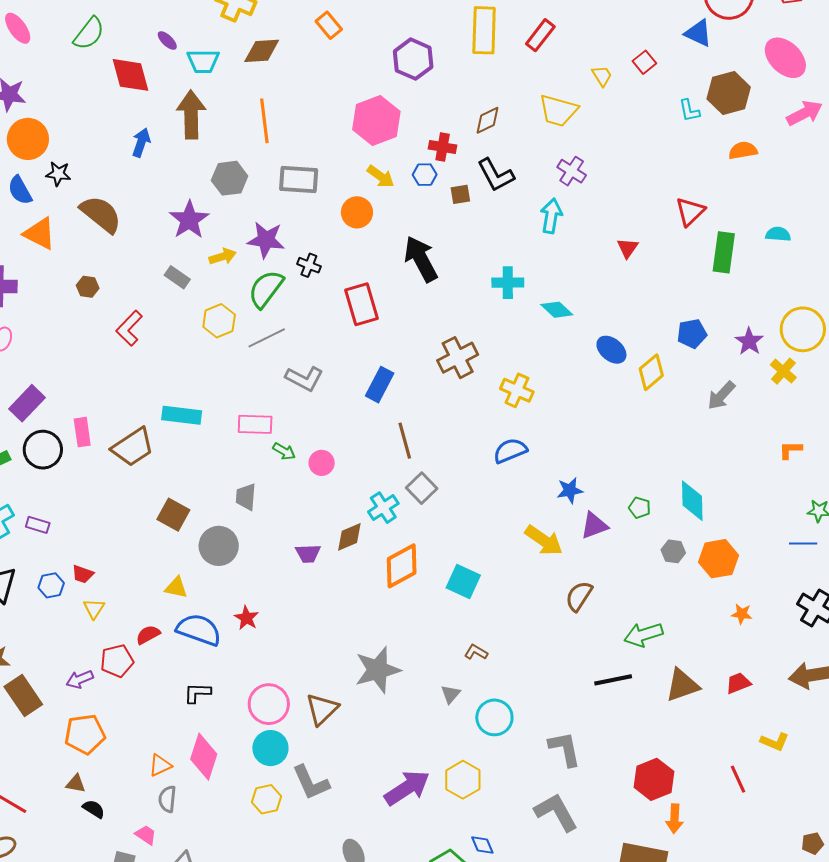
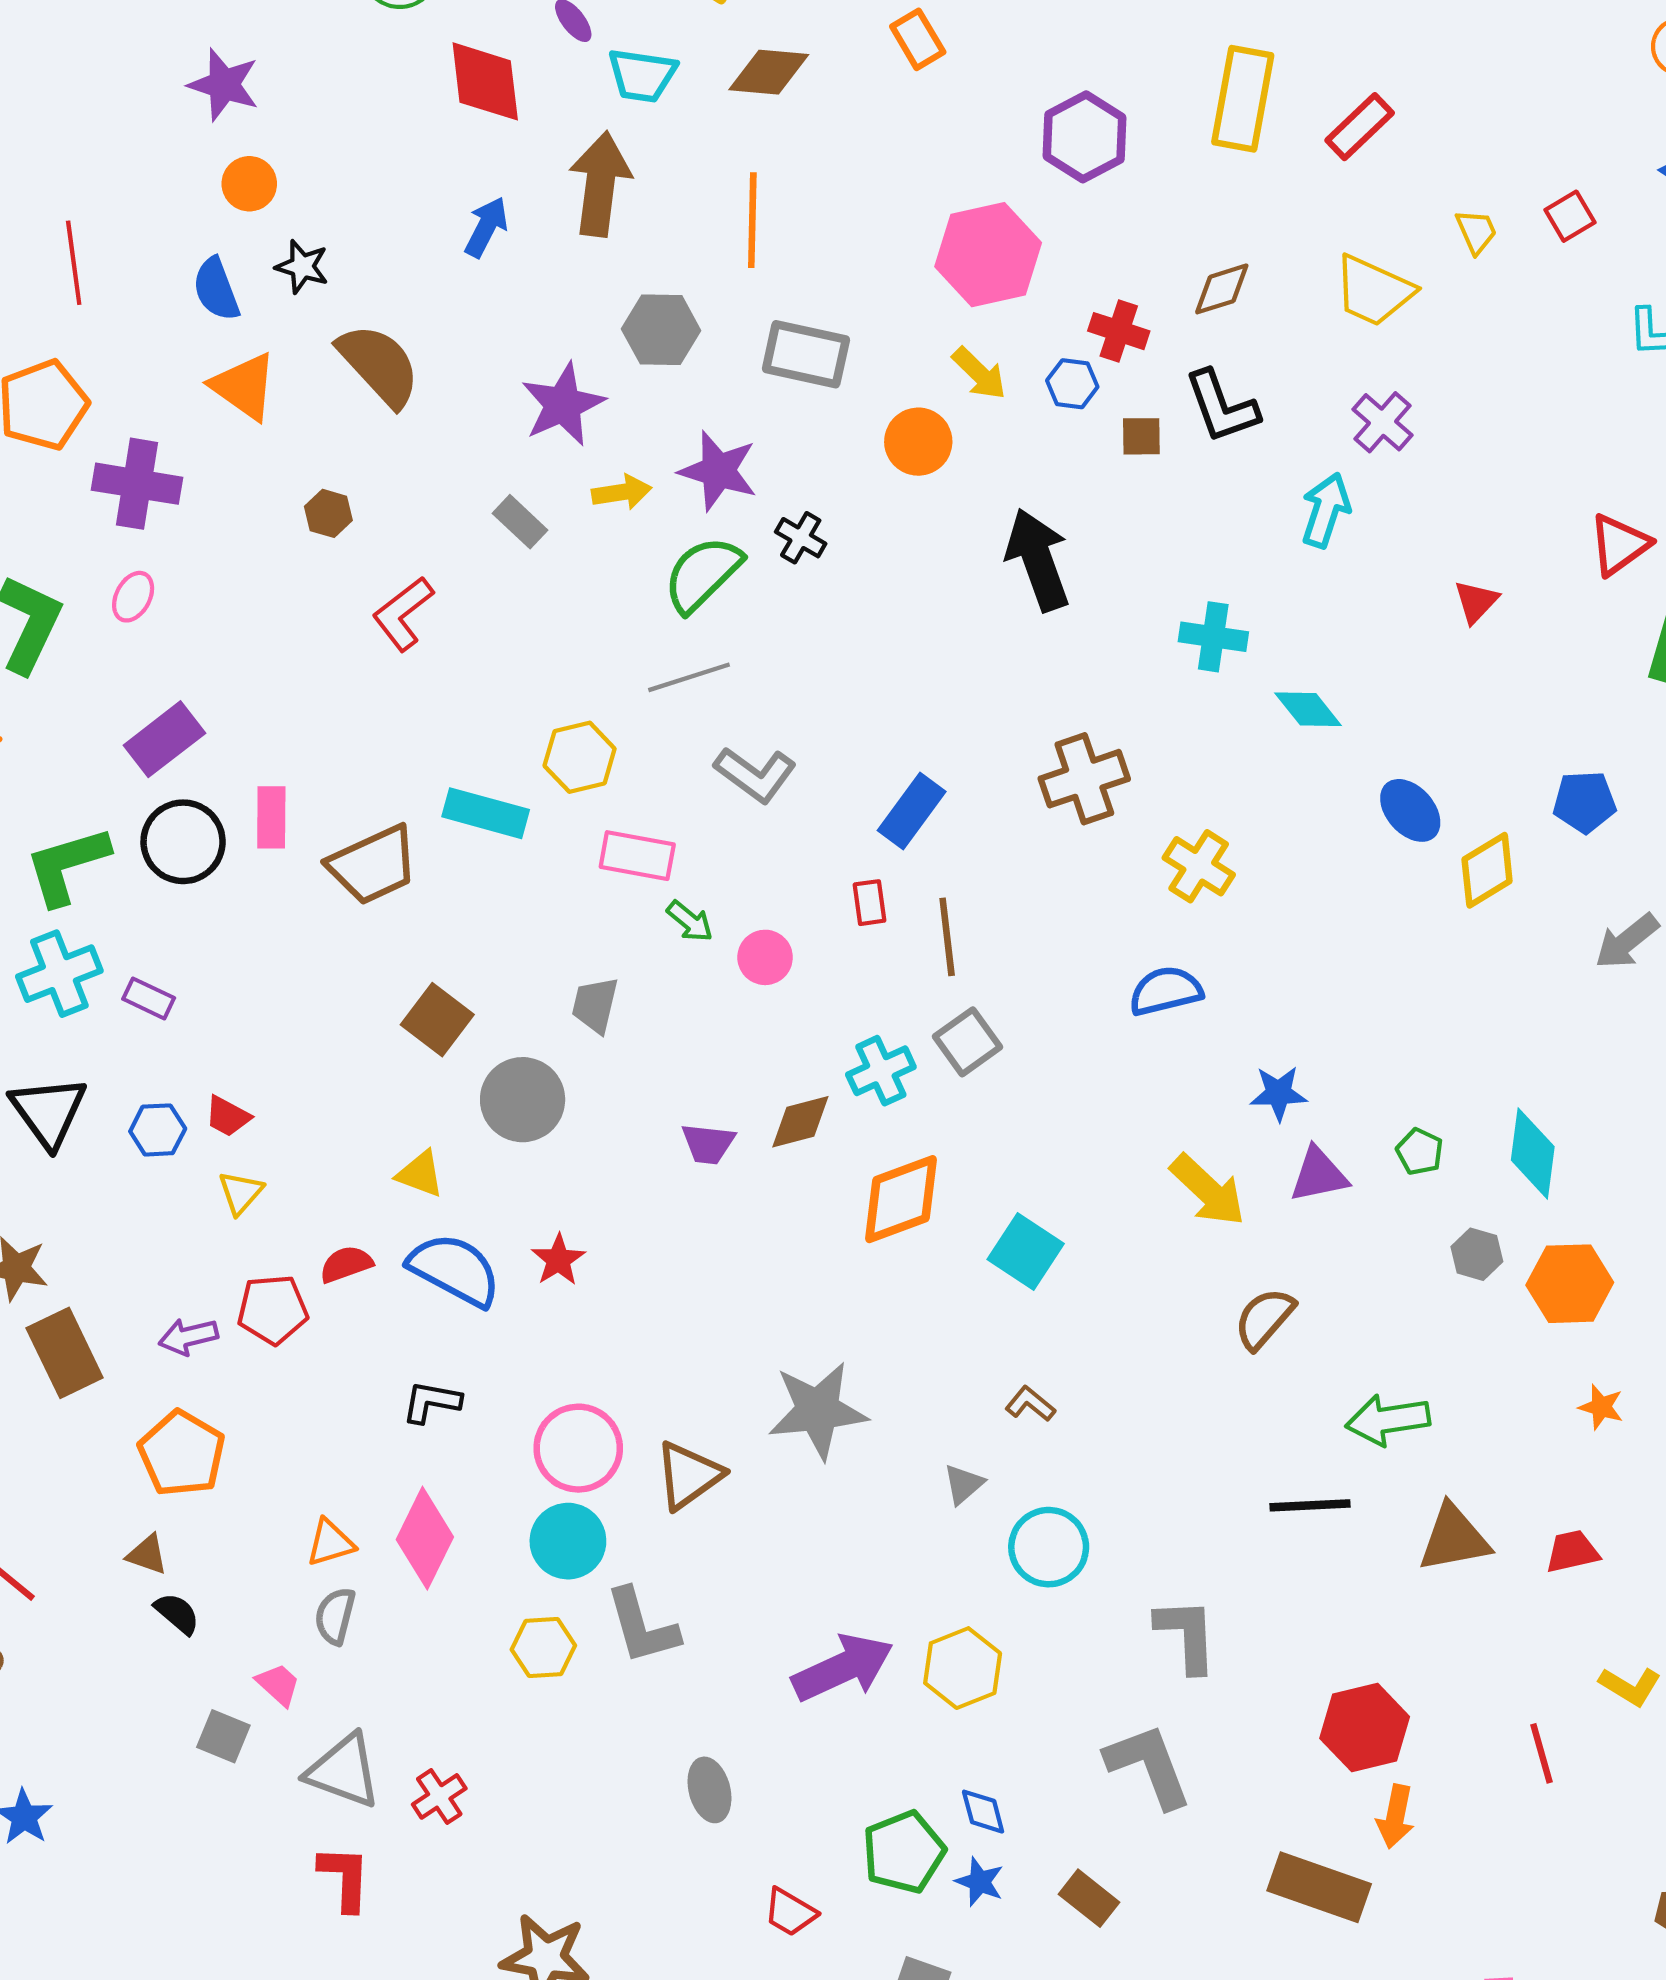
orange circle: (28, 139) -> (249, 184), size x0.6
red rectangle: (362, 304) -> (869, 903), moved, size x0.5
yellow hexagon: (219, 321) -> (580, 757), moved
orange pentagon: (85, 734) -> (182, 1454), turned 30

